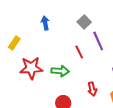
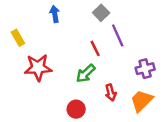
yellow rectangle: (14, 43) -> (18, 38), turned -64
green arrow: (60, 71) -> (86, 73), moved, turned 132

